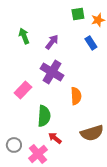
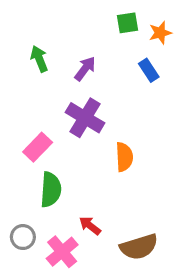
green semicircle: (44, 116) -> (51, 190), moved
brown semicircle: (92, 133) -> (139, 247), moved

